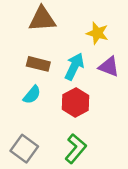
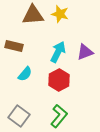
yellow star: (97, 33) -> (60, 14), moved
brown rectangle: (38, 64) -> (14, 46), moved
purple triangle: (109, 67) -> (85, 52), turned -42

